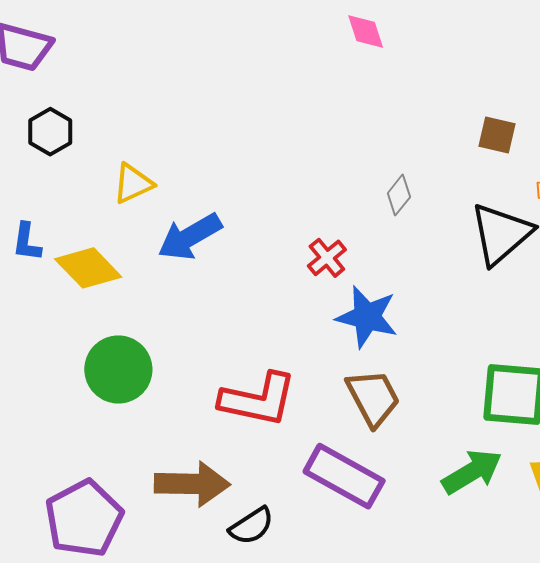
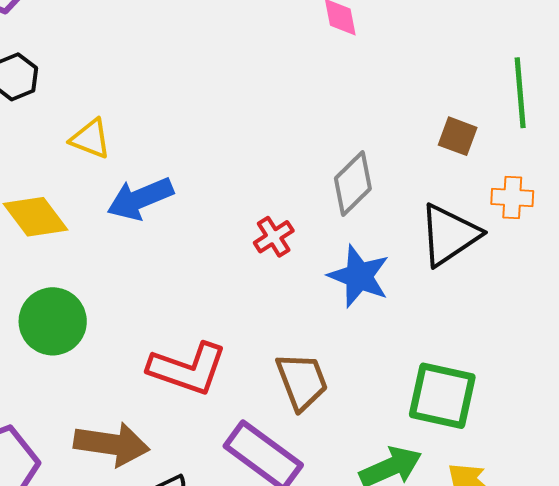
yellow triangle: (133, 184) -> (90, 139), turned 39
gray diamond: (399, 195) -> (353, 184), size x1.6
blue star: (367, 317) -> (359, 276), moved

